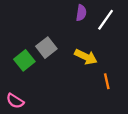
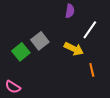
white line: (106, 20) -> (90, 30), moved

